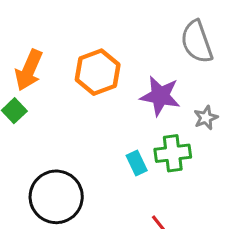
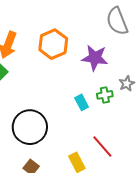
gray star: (206, 118) -> (127, 84), moved
green cross: (173, 153) -> (105, 95), size x0.7

